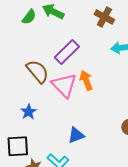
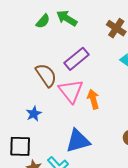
orange arrow: (86, 80) -> (93, 99), moved
blue triangle: (76, 135) -> (78, 141), size x1.5

